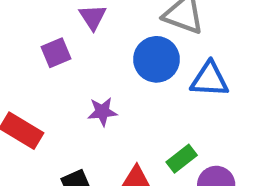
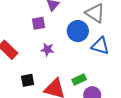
purple square: (56, 53) -> (38, 23), moved

